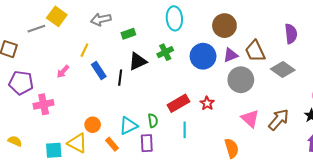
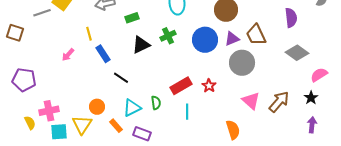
yellow line: (84, 50) -> (89, 34), turned -40
gray diamond: (283, 70) -> (297, 53), moved
black line: (120, 78) -> (121, 78), moved, turned -63
purple pentagon: (21, 83) -> (24, 80), moved
pink cross: (44, 104) -> (49, 111), moved
yellow semicircle: (15, 141) -> (30, 123), moved, turned 40
yellow triangle: (77, 143) -> (82, 125), turned 35
purple rectangle: (147, 143) -> (142, 134), moved, turned -66

